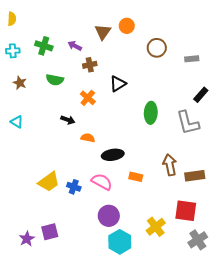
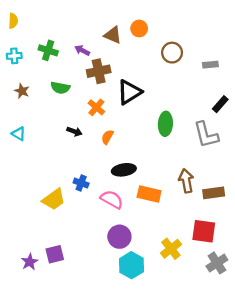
brown triangle: (103, 32) -> (113, 35), turned -42
brown cross: (90, 65) -> (99, 71), size x1.5
black triangle: (118, 84) -> (129, 92), size x1.4
orange semicircle: (88, 138) -> (107, 137), moved, turned -72
orange rectangle: (136, 177) -> (149, 194), size x1.5
blue cross: (74, 187) -> (81, 183), moved

